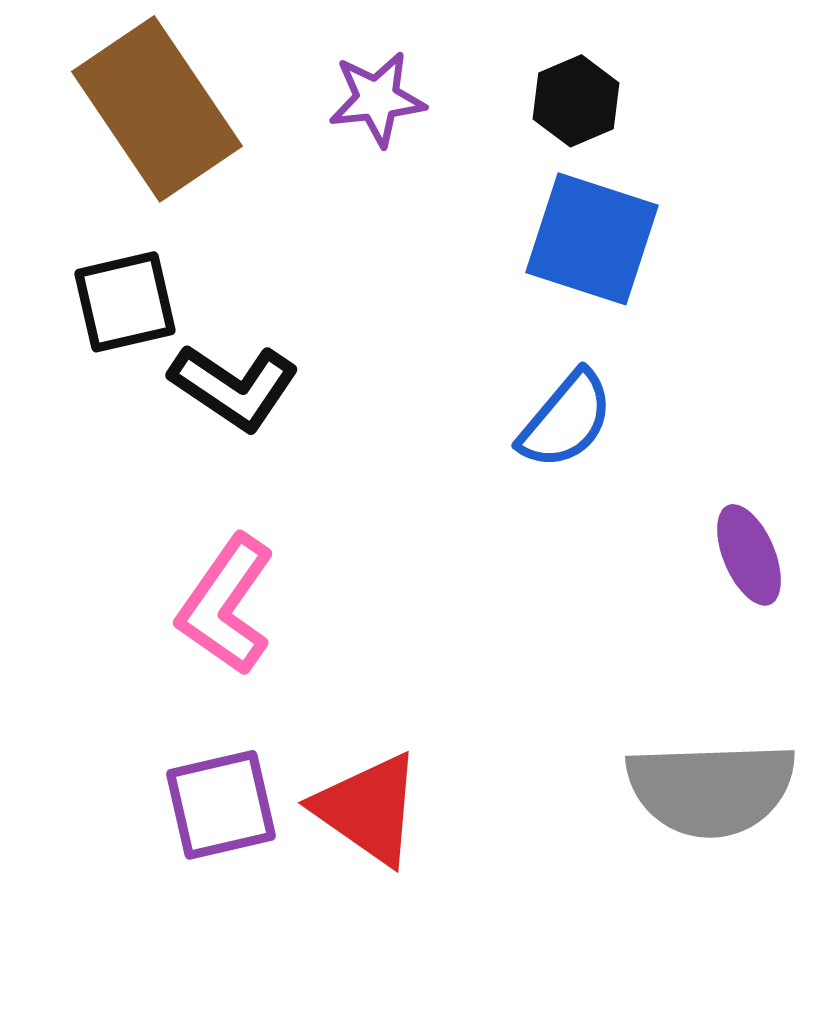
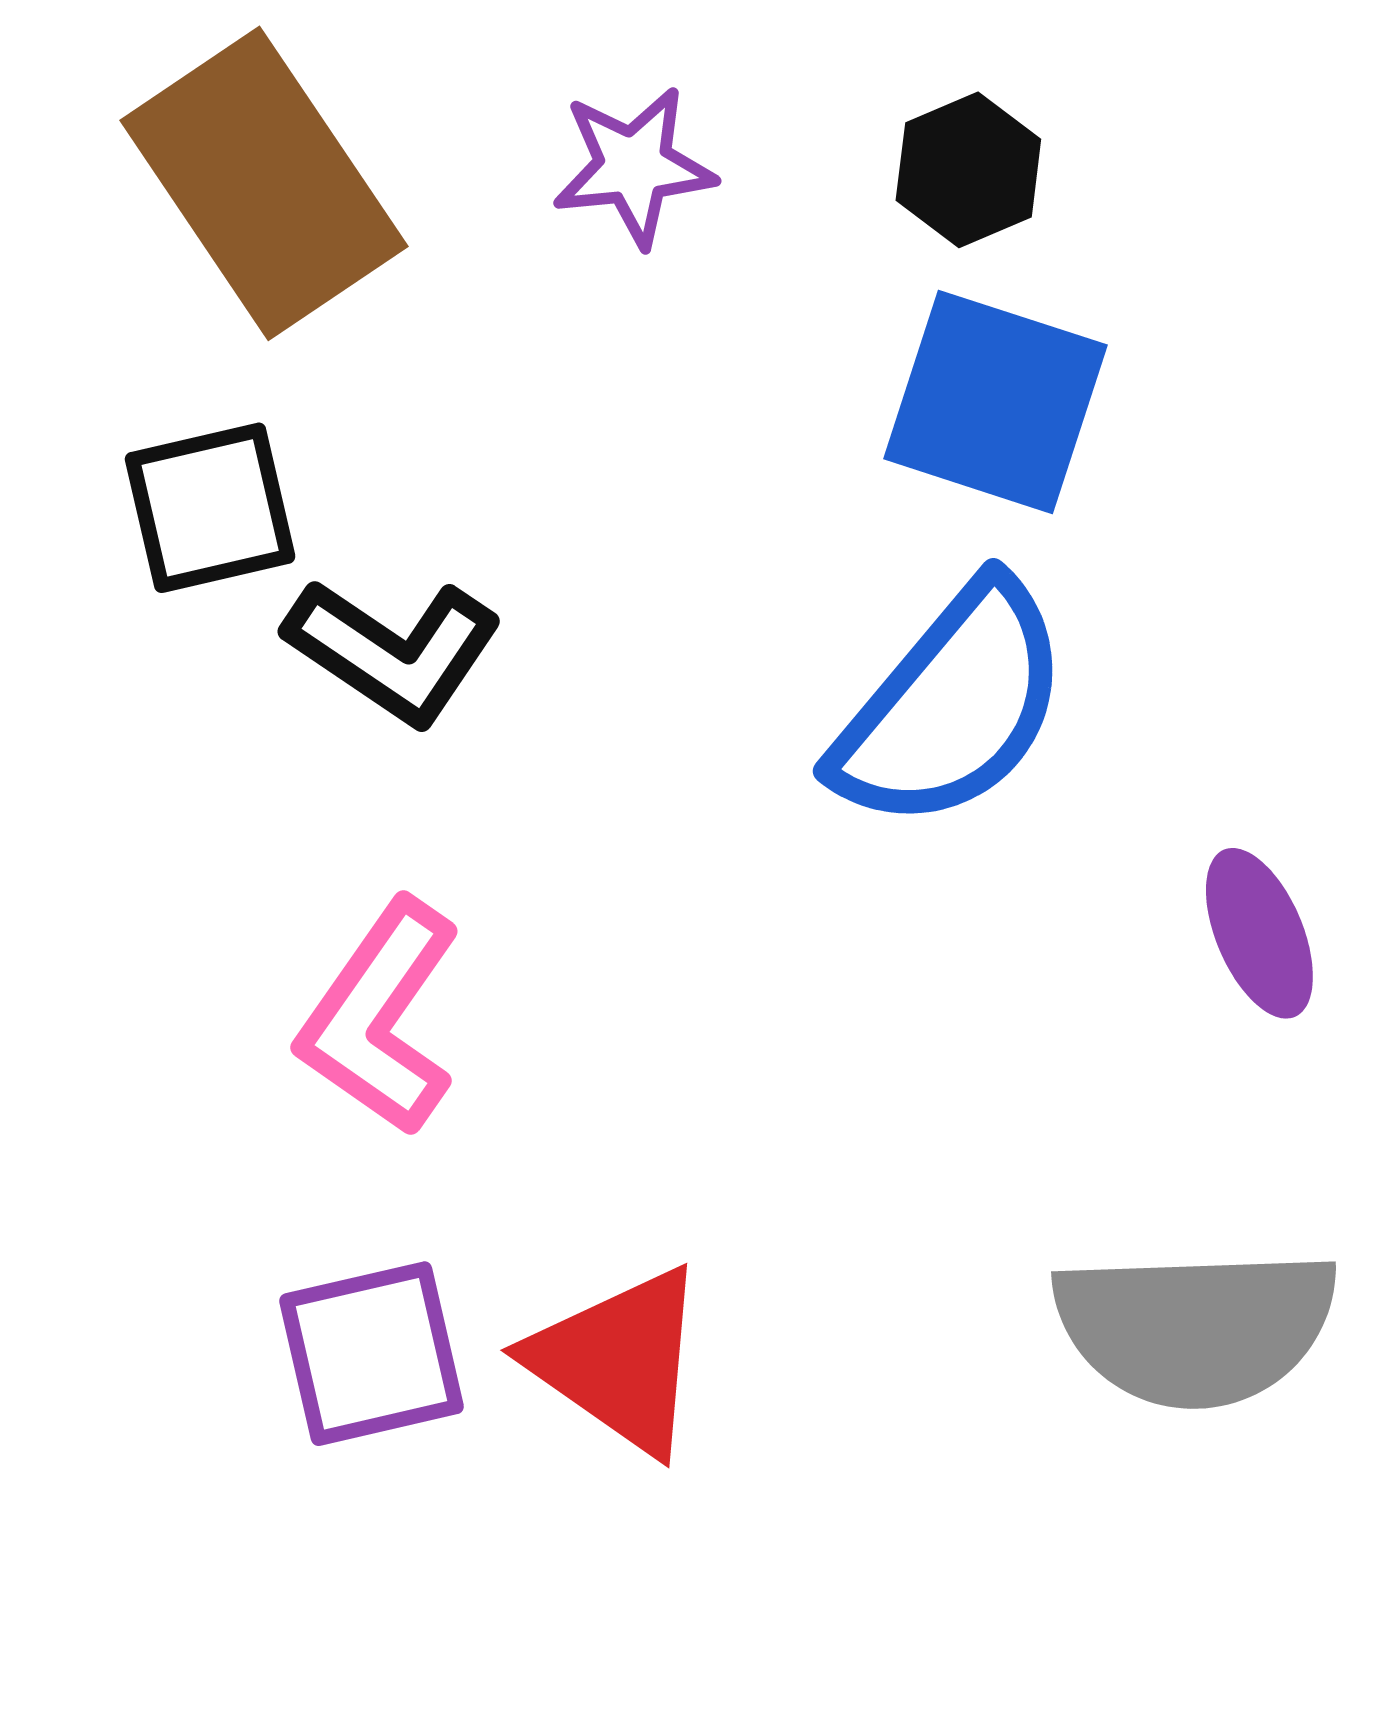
blue semicircle: (566, 420) -> (952, 706), size x1.5

